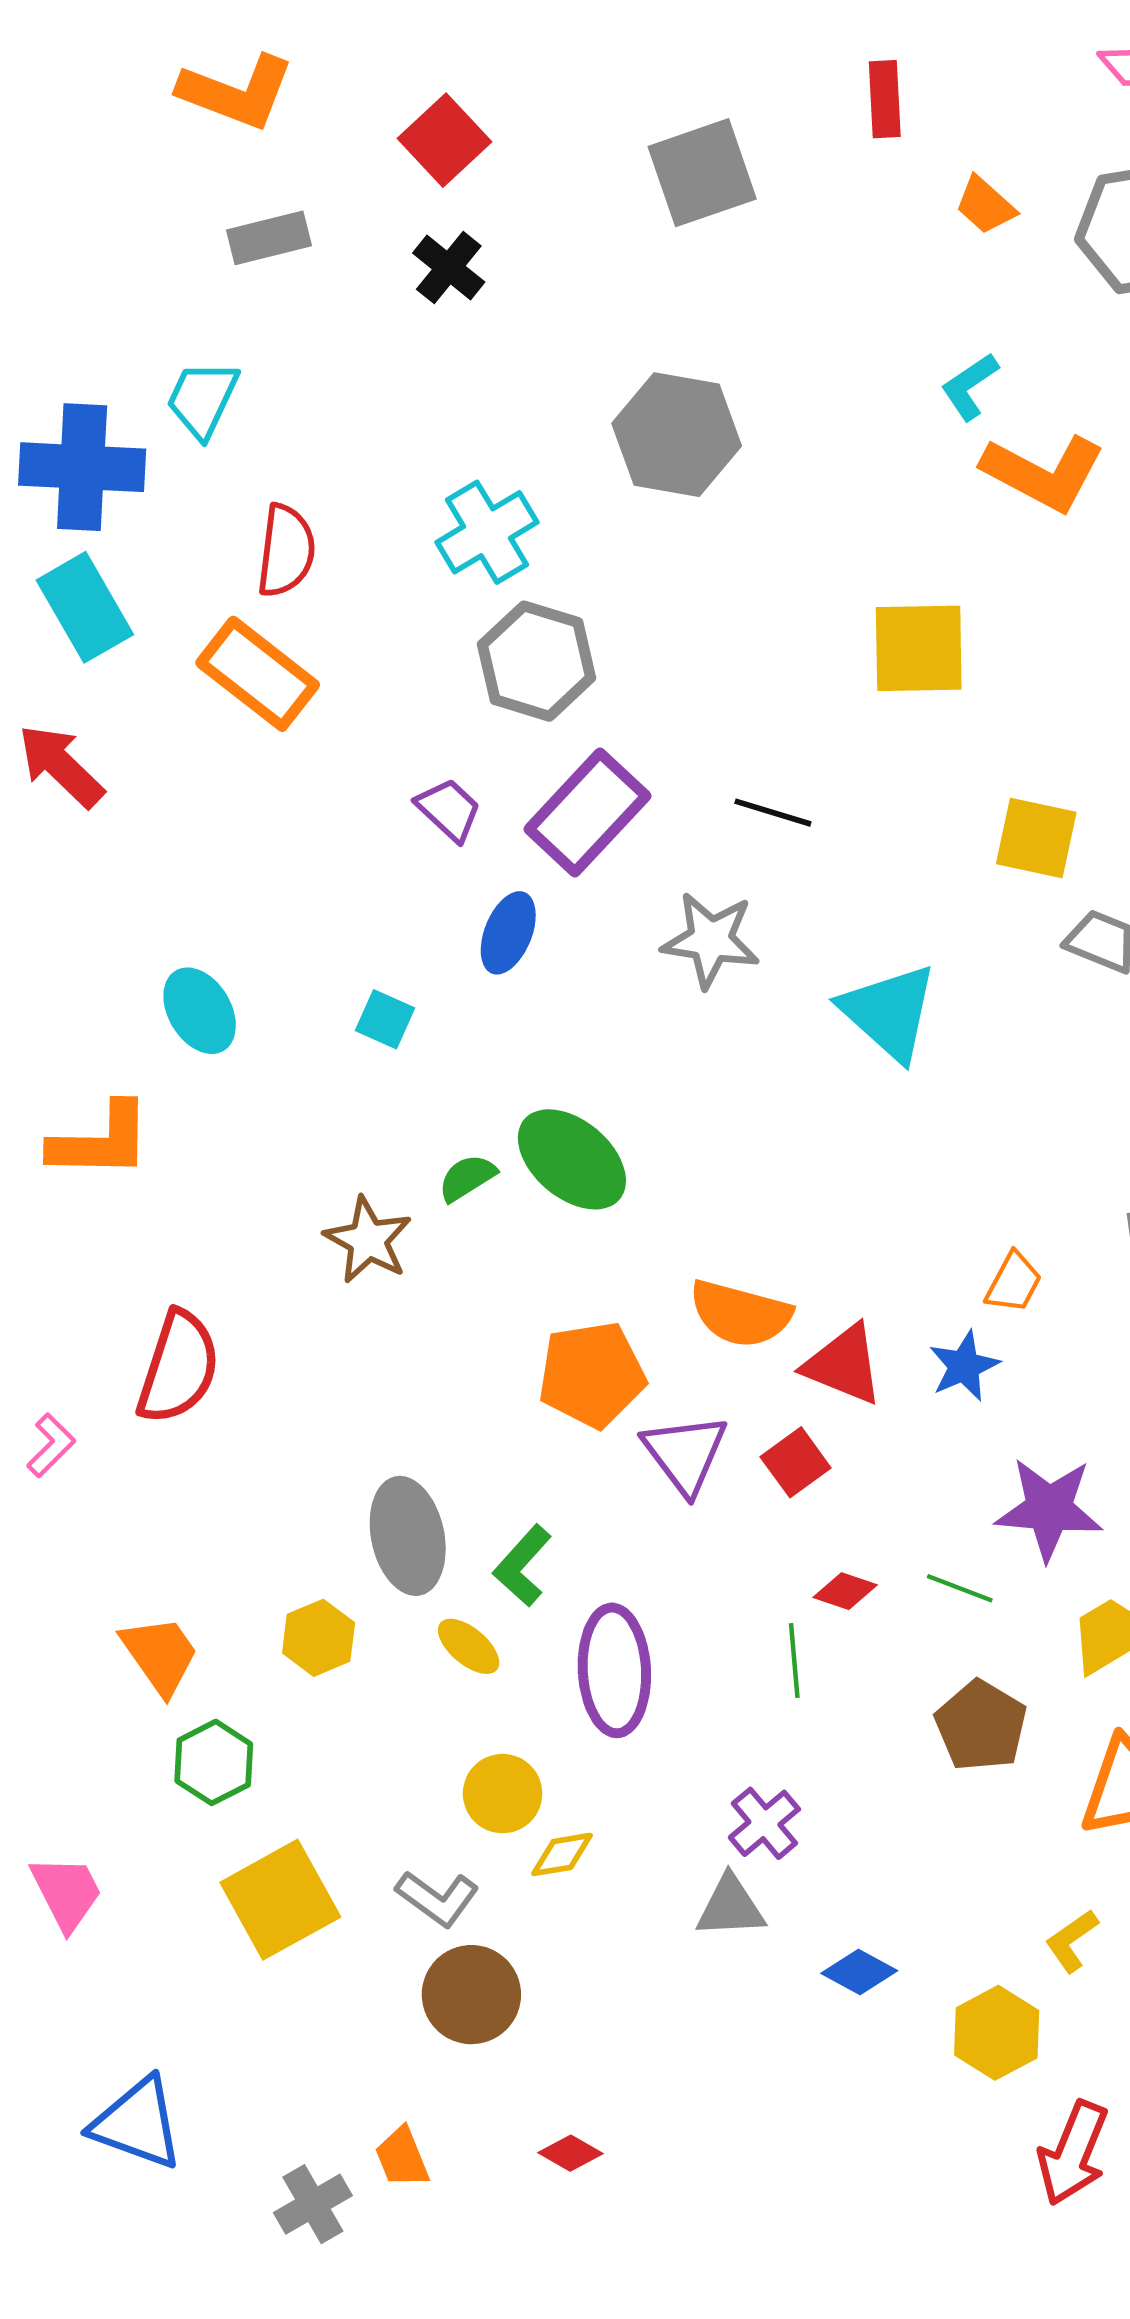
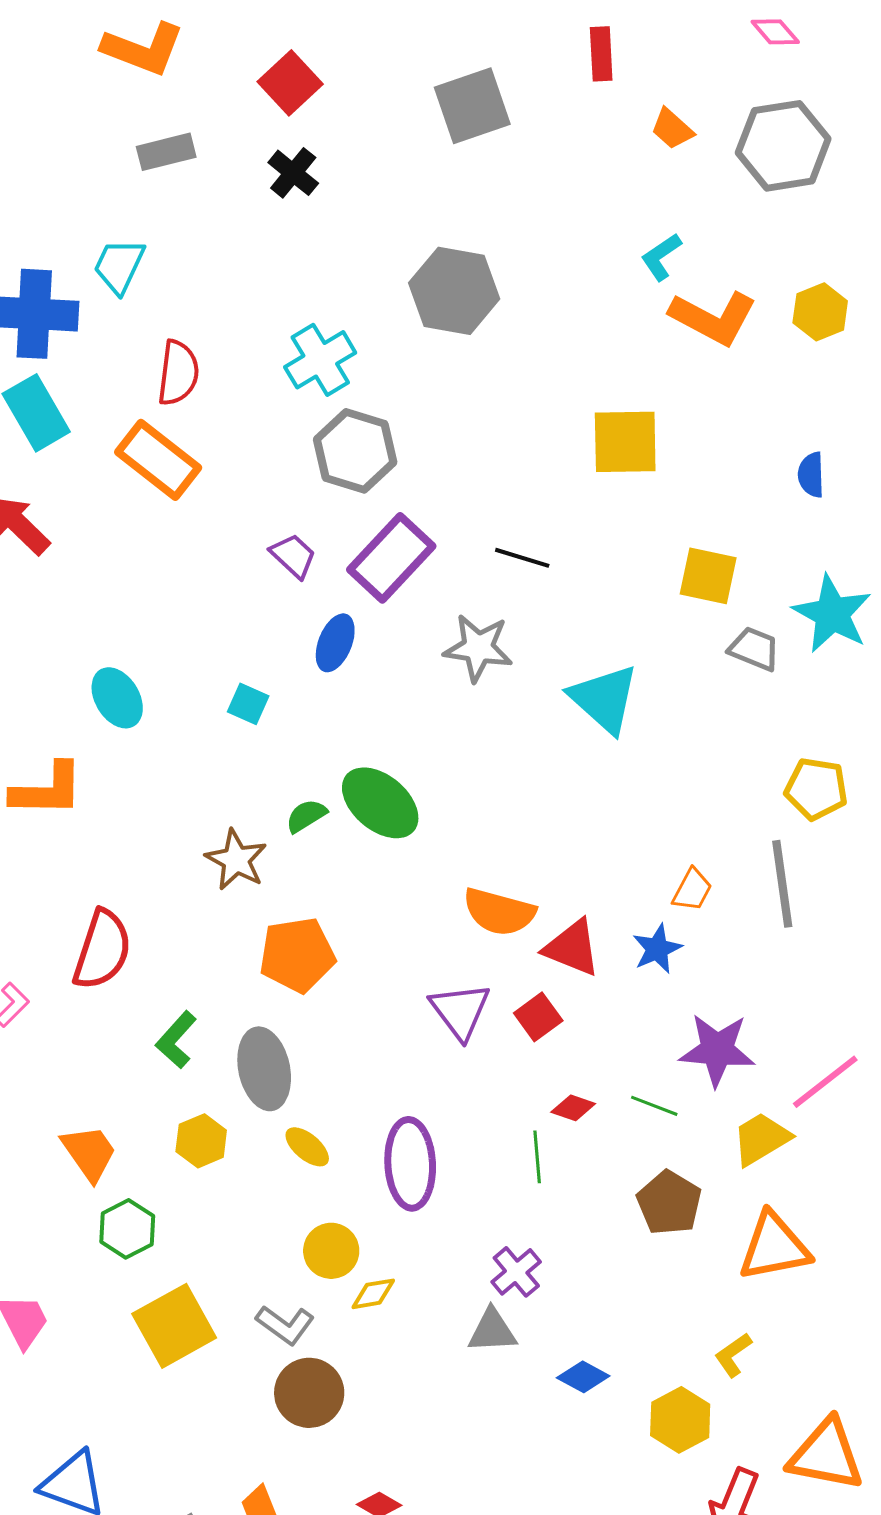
orange pentagon: (592, 1375) -> (297, 955), moved
green L-shape: (522, 1566) -> (176, 1040), moved

